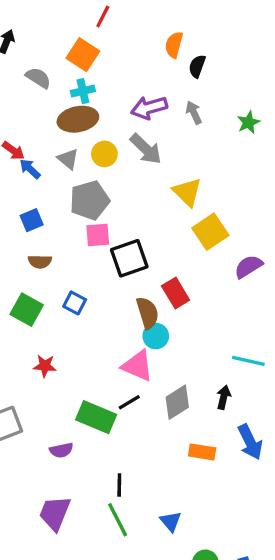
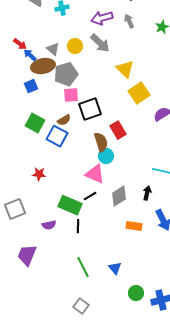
brown ellipse: (78, 119) -> (43, 66), moved
brown semicircle: (40, 262) -> (64, 120), moved, turned -32
blue square: (75, 303) -> (57, 136), size x1.5
green square: (27, 310) -> (35, 123), moved
black line: (119, 485) -> (78, 226), moved
purple trapezoid: (55, 513) -> (27, 255), moved

